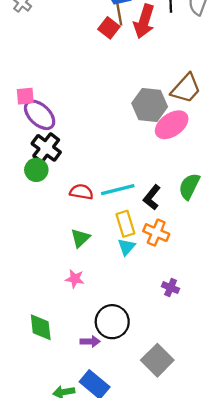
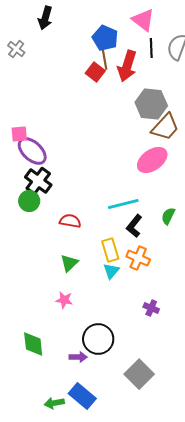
gray hexagon: (150, 105) -> (151, 104), moved
green semicircle: (189, 186) -> (168, 216), size x0.7
cyan line: (118, 190) -> (123, 204), moved

